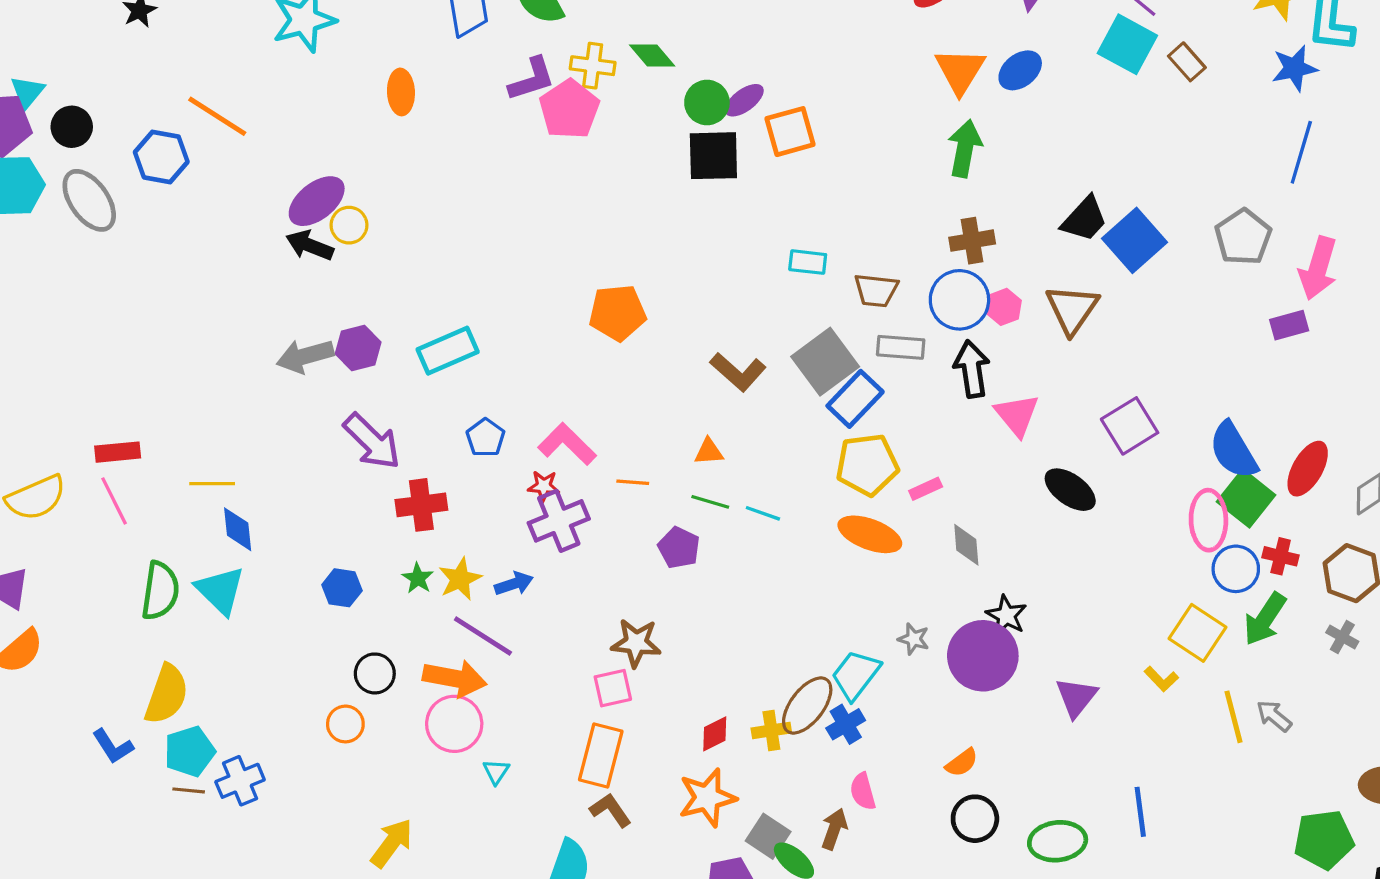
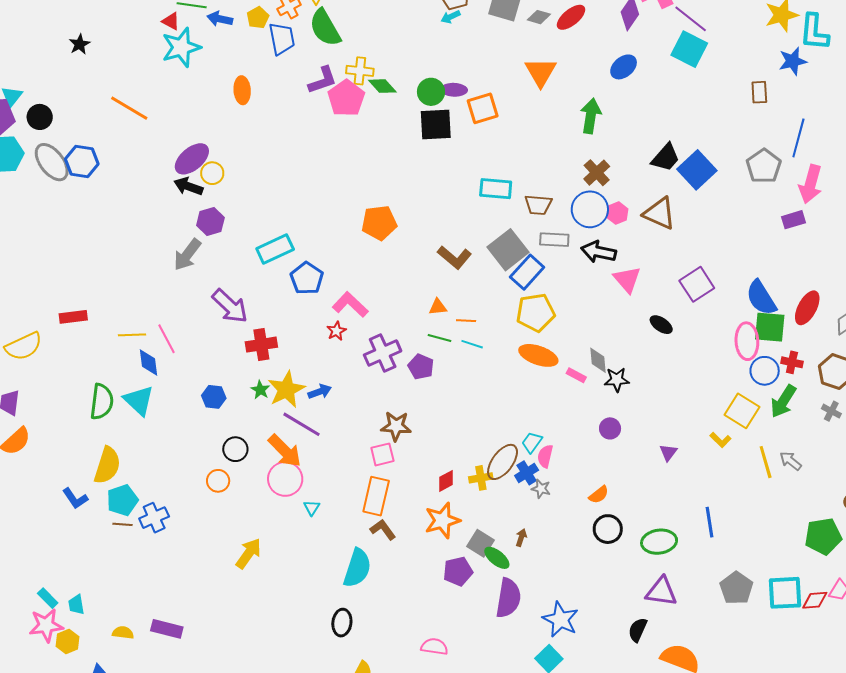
green diamond: (652, 56) -> (382, 86), moved
brown rectangle: (1187, 62) -> (759, 92), moved, turned 40
orange triangle: (960, 71) -> (541, 72), moved
purple ellipse: (744, 100) -> (454, 90), turned 40
blue line: (1301, 152) -> (798, 138), moved
blue hexagon: (161, 157) -> (82, 161), moved
brown cross: (972, 241) -> (597, 173), turned -32
cyan rectangle: (808, 262) -> (496, 189), size x1.4
brown triangle: (1072, 309) -> (659, 213), turned -39
purple hexagon: (358, 348) -> (210, 221), moved
gray arrow: (305, 356) -> (187, 255), turned -36
black arrow: (972, 369) -> (599, 252), turned -68
blue pentagon: (485, 438) -> (307, 278), moved, size x1.4
orange line: (633, 482) -> (466, 321), moved
red star: (544, 486) -> (336, 331), turned -30
pink rectangle: (926, 489) -> (576, 375), moved, turned 54
black ellipse: (1070, 490) -> (661, 325), size x0.7
green square: (1246, 498) -> (770, 327), turned -32
pink line: (114, 501) -> (167, 339), moved
purple cross: (559, 521) -> (383, 353), moved
yellow star: (460, 579) -> (286, 390), size x1.4
black star: (1006, 615) -> (617, 380), moved, turned -30
gray star: (914, 639) -> (541, 489), moved
purple circle: (983, 656) -> (610, 428), size x0.5
cyan trapezoid: (856, 675) -> (532, 442), size x0.7
orange arrow: (455, 678) -> (285, 451), turned 36
purple triangle: (1076, 697) -> (668, 452), size x0.7
pink semicircle: (863, 791) -> (545, 456), moved, turned 30
brown arrow: (834, 829) -> (521, 538), size x0.7

